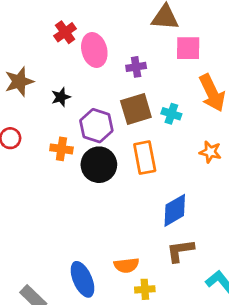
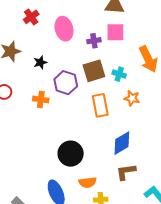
red cross: (65, 32) -> (31, 17), moved
pink square: (188, 48) -> (115, 32), moved
orange star: (210, 152) -> (132, 98), moved
black circle: (99, 165) -> (71, 154), moved

